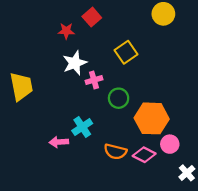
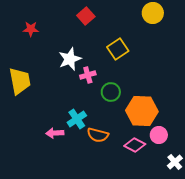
red star: (66, 31) -> (31, 29), moved
orange semicircle: (115, 152) -> (98, 135), moved

